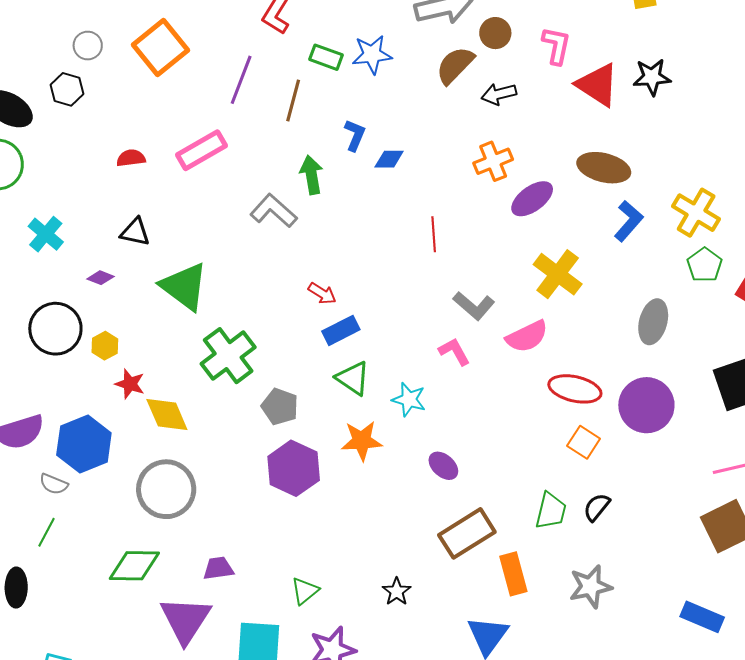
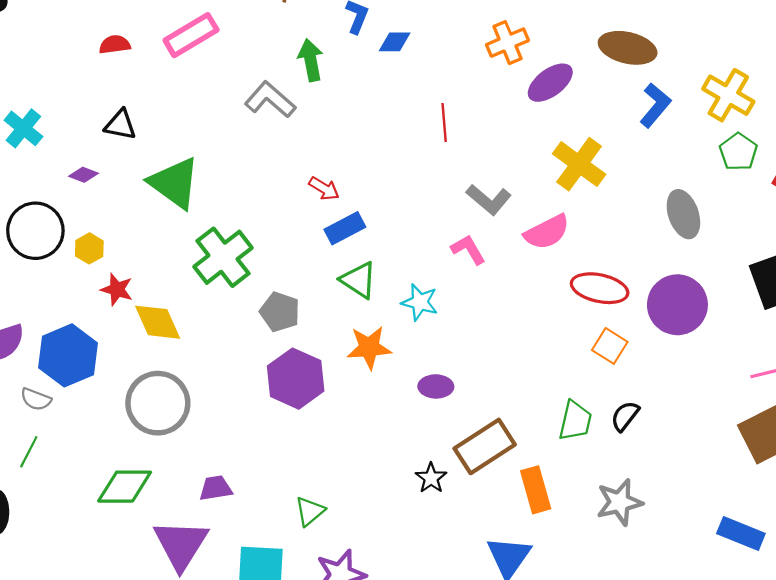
gray ellipse: (653, 322) -> (683, 214), turned -33
purple ellipse: (443, 466) -> (436, 386), moved, turned -40
black star: (397, 592) -> (431, 478), moved

